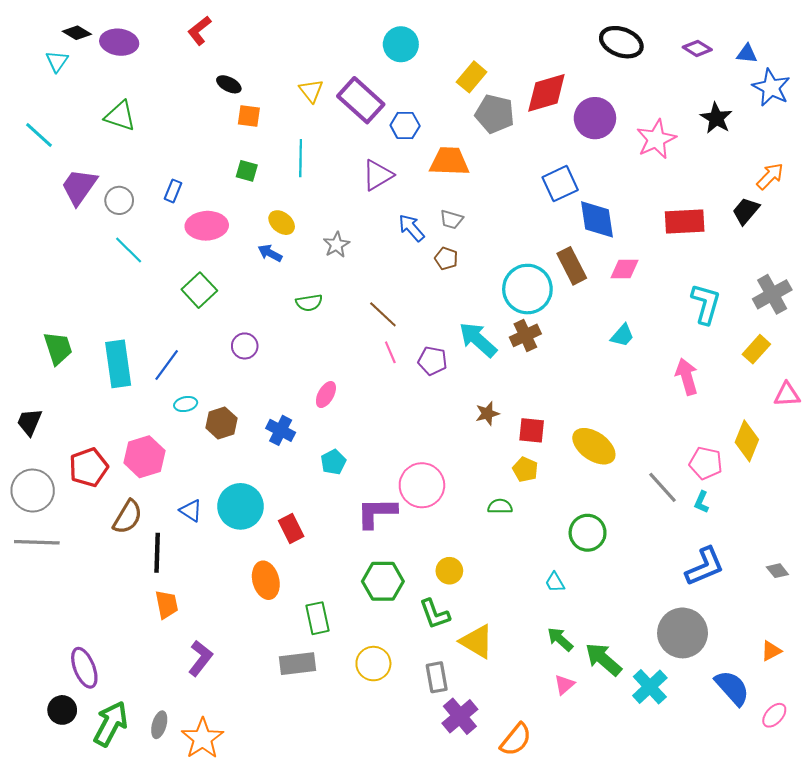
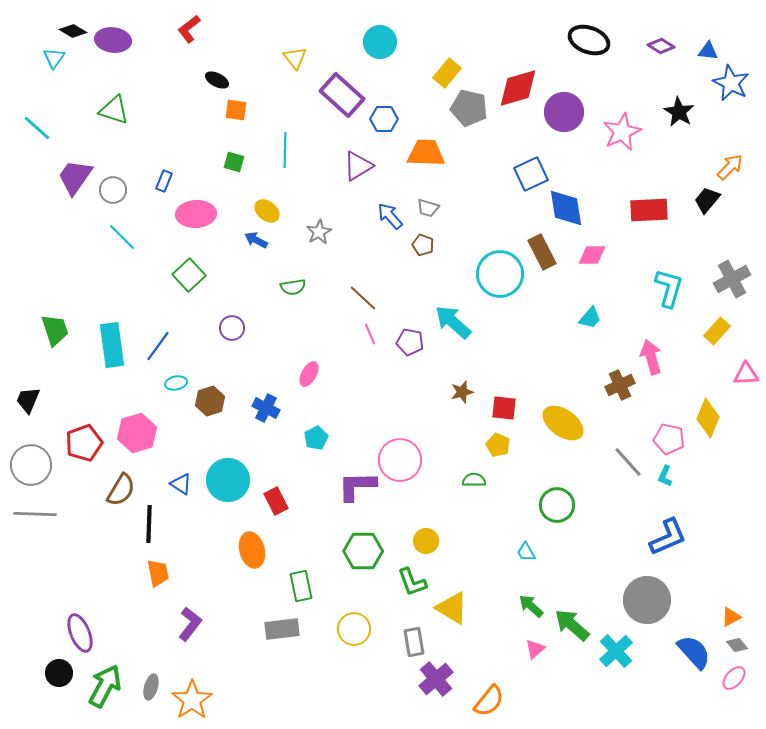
yellow triangle: (311, 91) -> (295, 58), moved
brown cross: (525, 335) -> (620, 385), moved
gray diamond: (777, 571) -> (737, 645), moved

